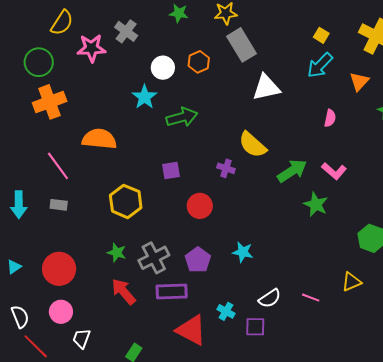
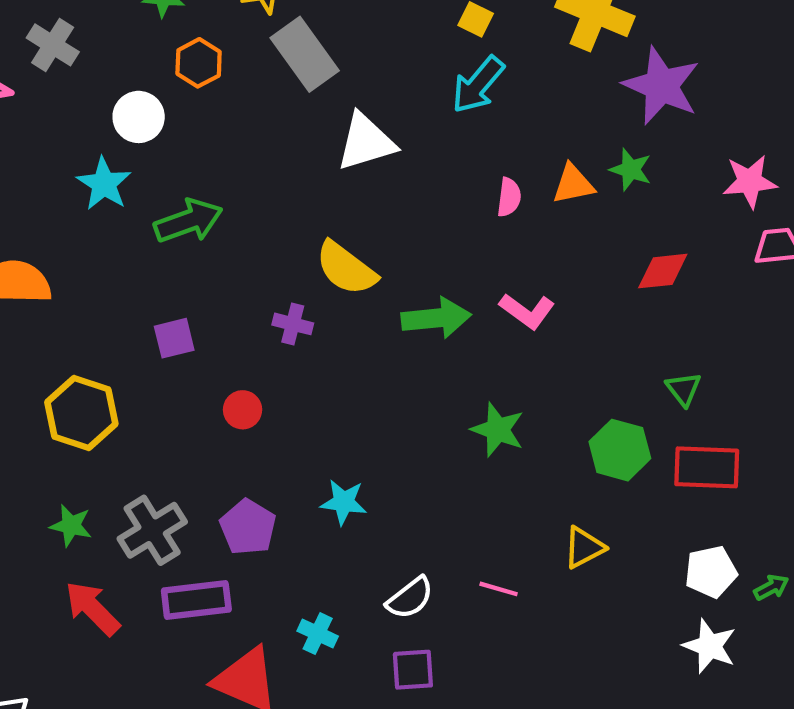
orange hexagon: (199, 62) -> (199, 63), moved
orange triangle: (359, 81) -> (573, 184), moved, turned 40
green arrow: (292, 171) -> (436, 318), turned 32
green star: (316, 204) -> (498, 430), moved
red circle: (200, 206) -> (243, 410), size x0.7
purple square: (255, 327) -> (413, 670), moved

